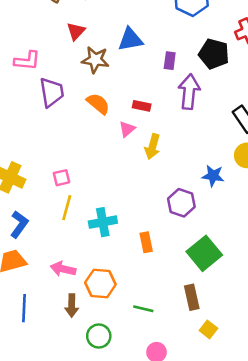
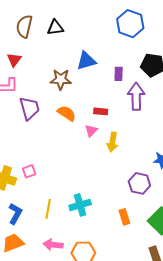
red triangle: (76, 31) -> (14, 60), moved
pink square: (61, 178) -> (29, 171), moved
yellow line: (67, 208) -> (48, 209), moved
orange rectangle: (146, 242) -> (124, 217), moved

